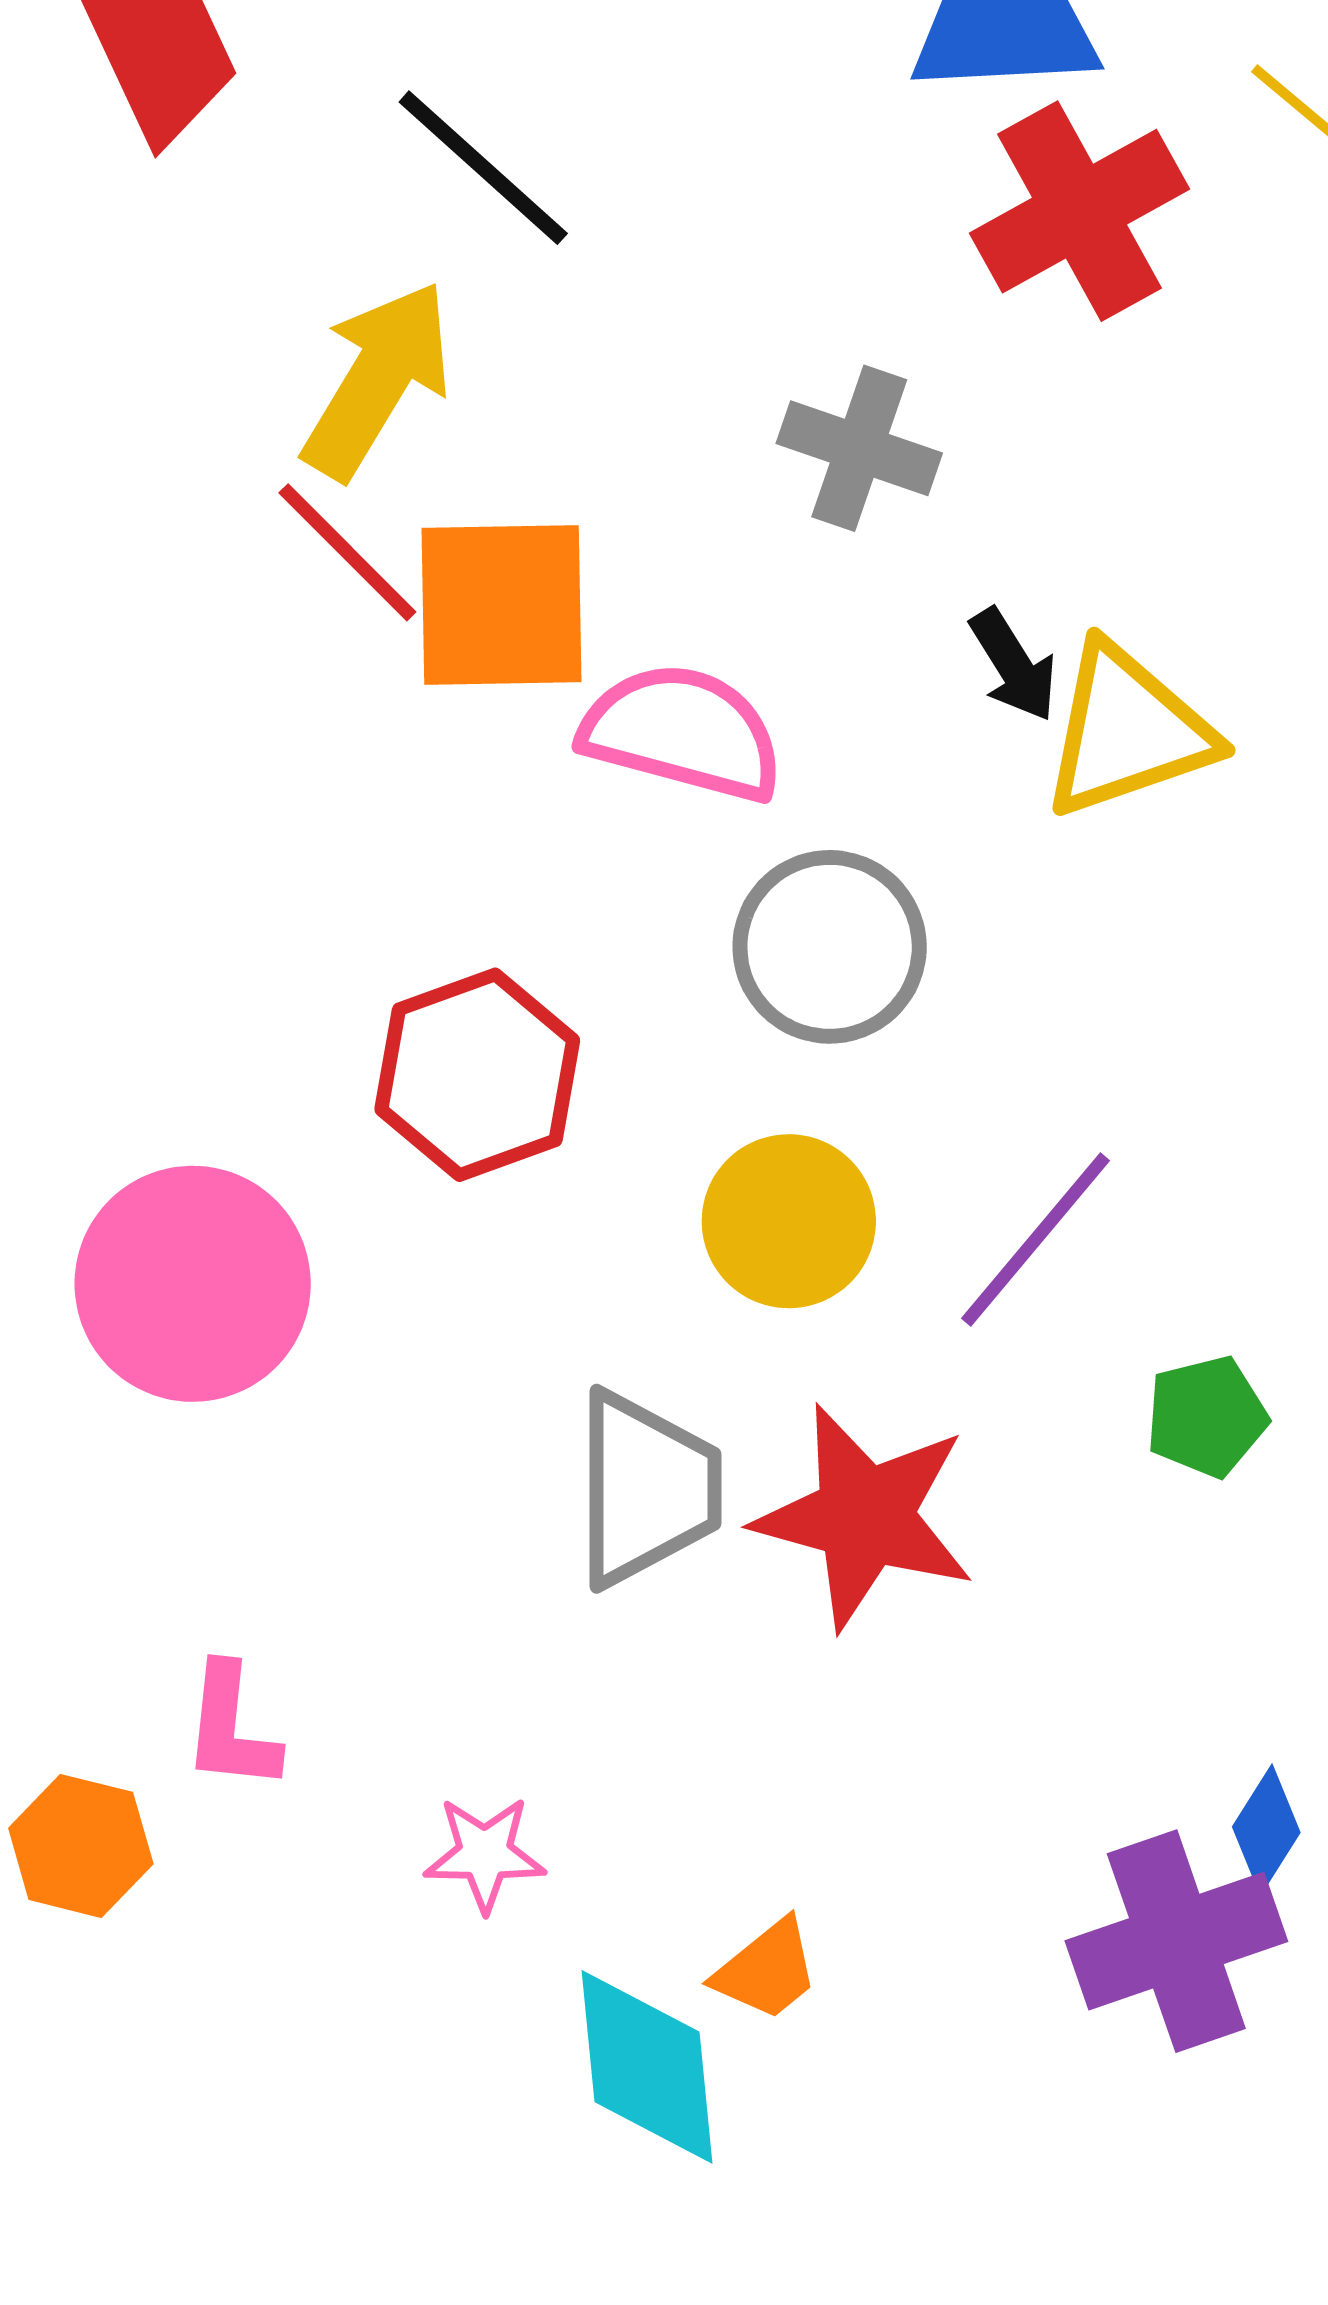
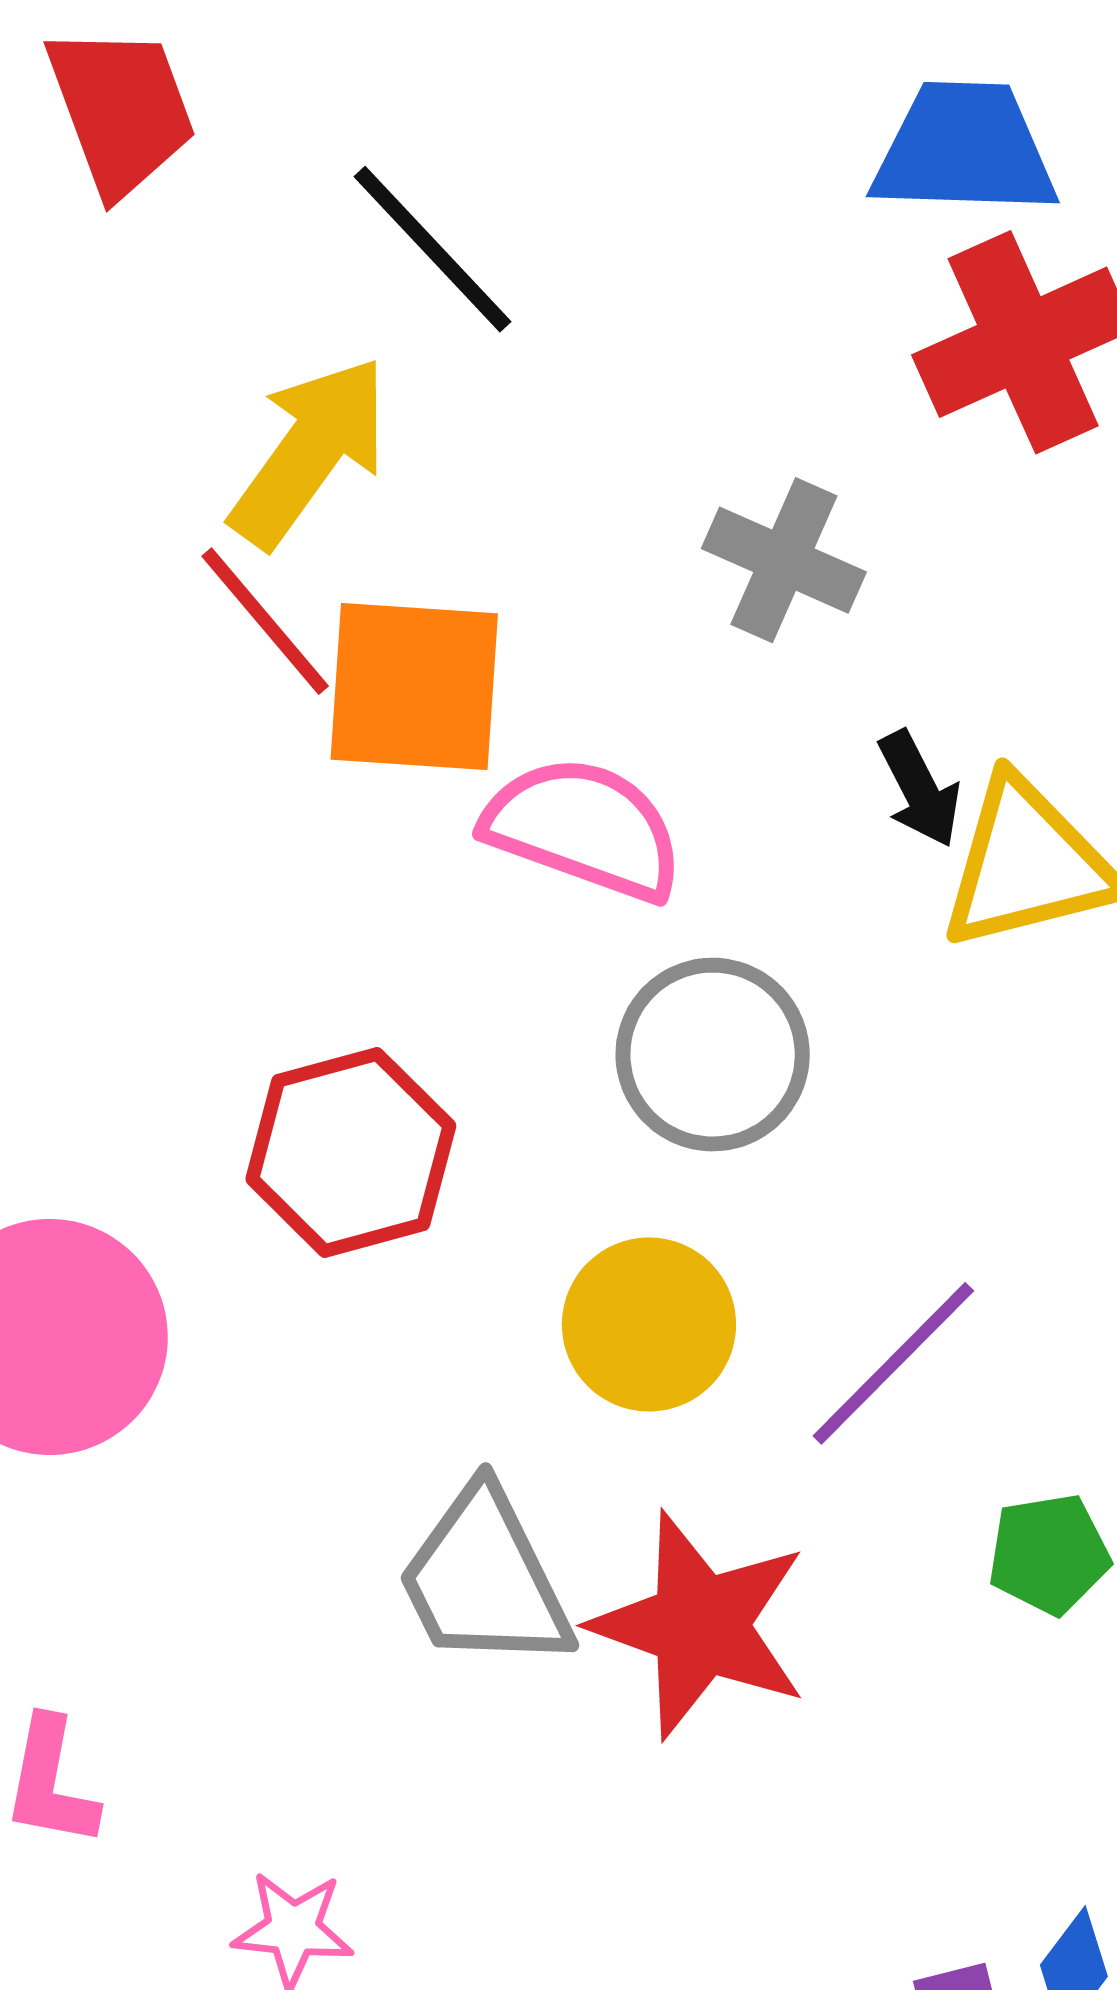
gray trapezoid: (646, 1489) -> (484, 1579), turned 149

